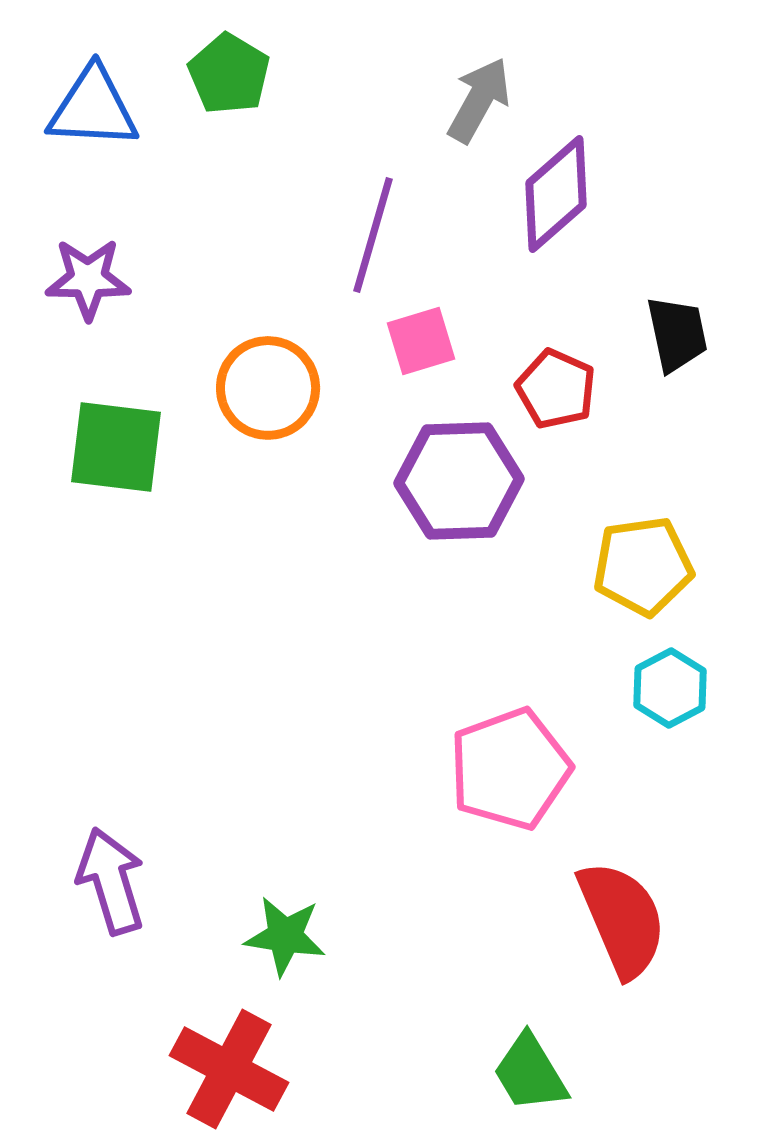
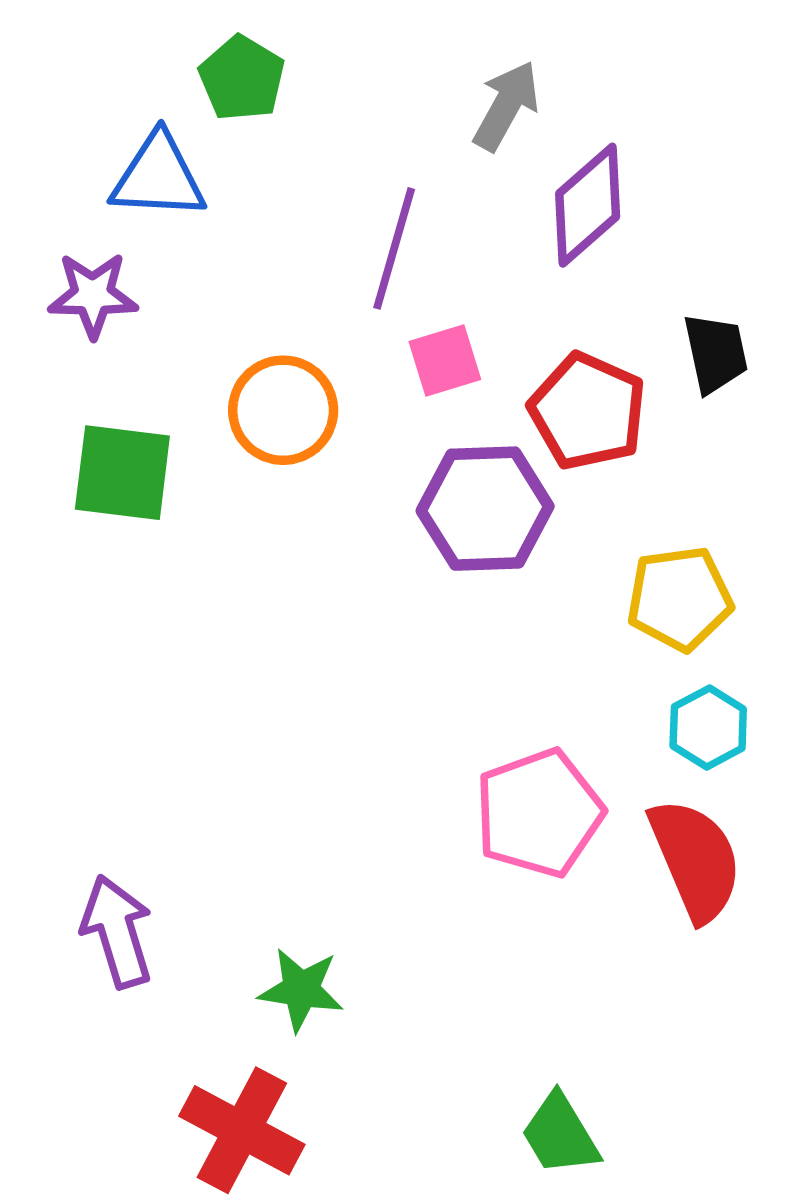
blue triangle: (93, 108) -> (158, 177), moved
red pentagon: (556, 389) -> (588, 411), size x1.4
red semicircle: (622, 919) -> (695, 860), moved

